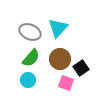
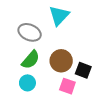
cyan triangle: (58, 28) -> (59, 16), moved
black square: (81, 68) -> (83, 70), turned -35

